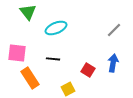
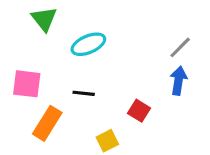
blue arrow: (113, 63) -> (179, 81), moved
orange rectangle: (30, 78) -> (47, 123), turned 65

